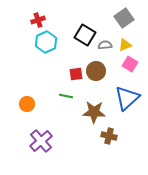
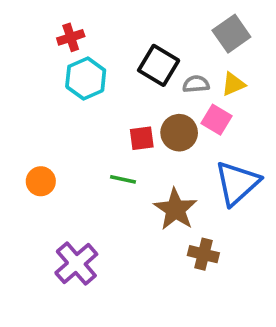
pink square: (130, 64) -> (217, 120), moved
orange circle: (27, 104) -> (41, 181), moved
brown star: (94, 112) -> (175, 209), turned 30

